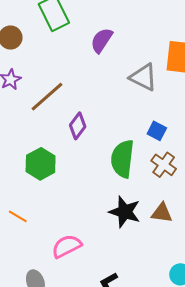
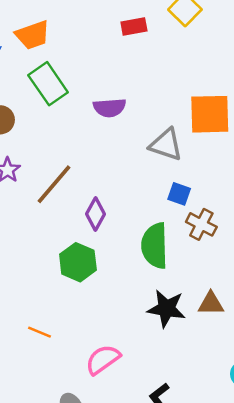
purple semicircle: (102, 40) -> (110, 108), turned -120
blue square: (157, 131) -> (179, 194), moved
green hexagon: (41, 164) -> (78, 262), moved
brown cross: (164, 165) -> (201, 224), moved

